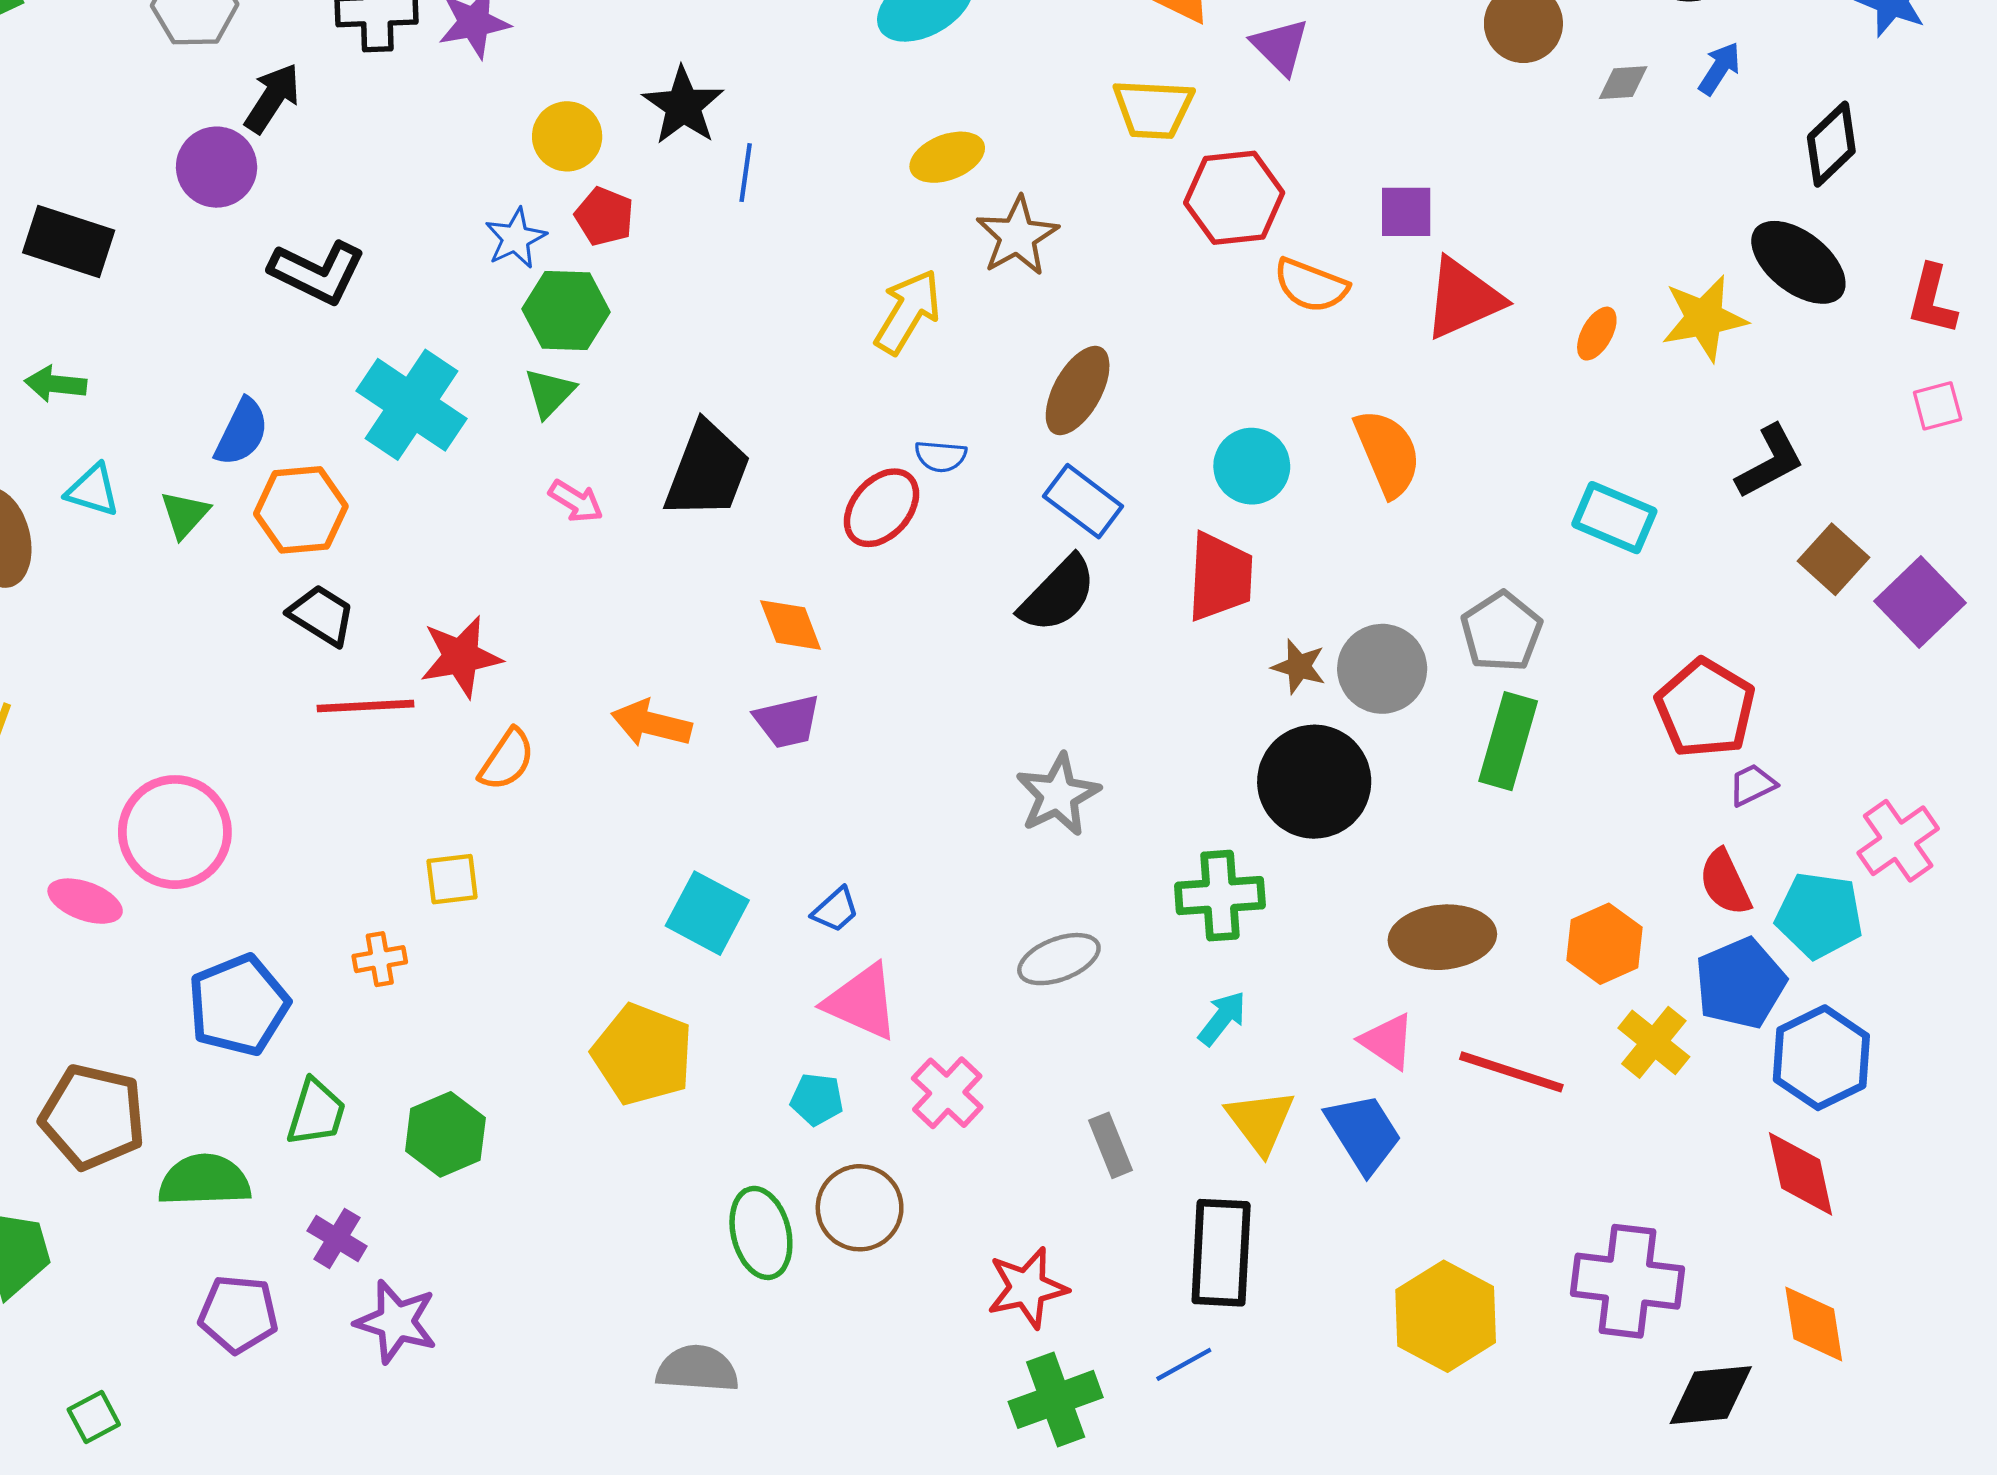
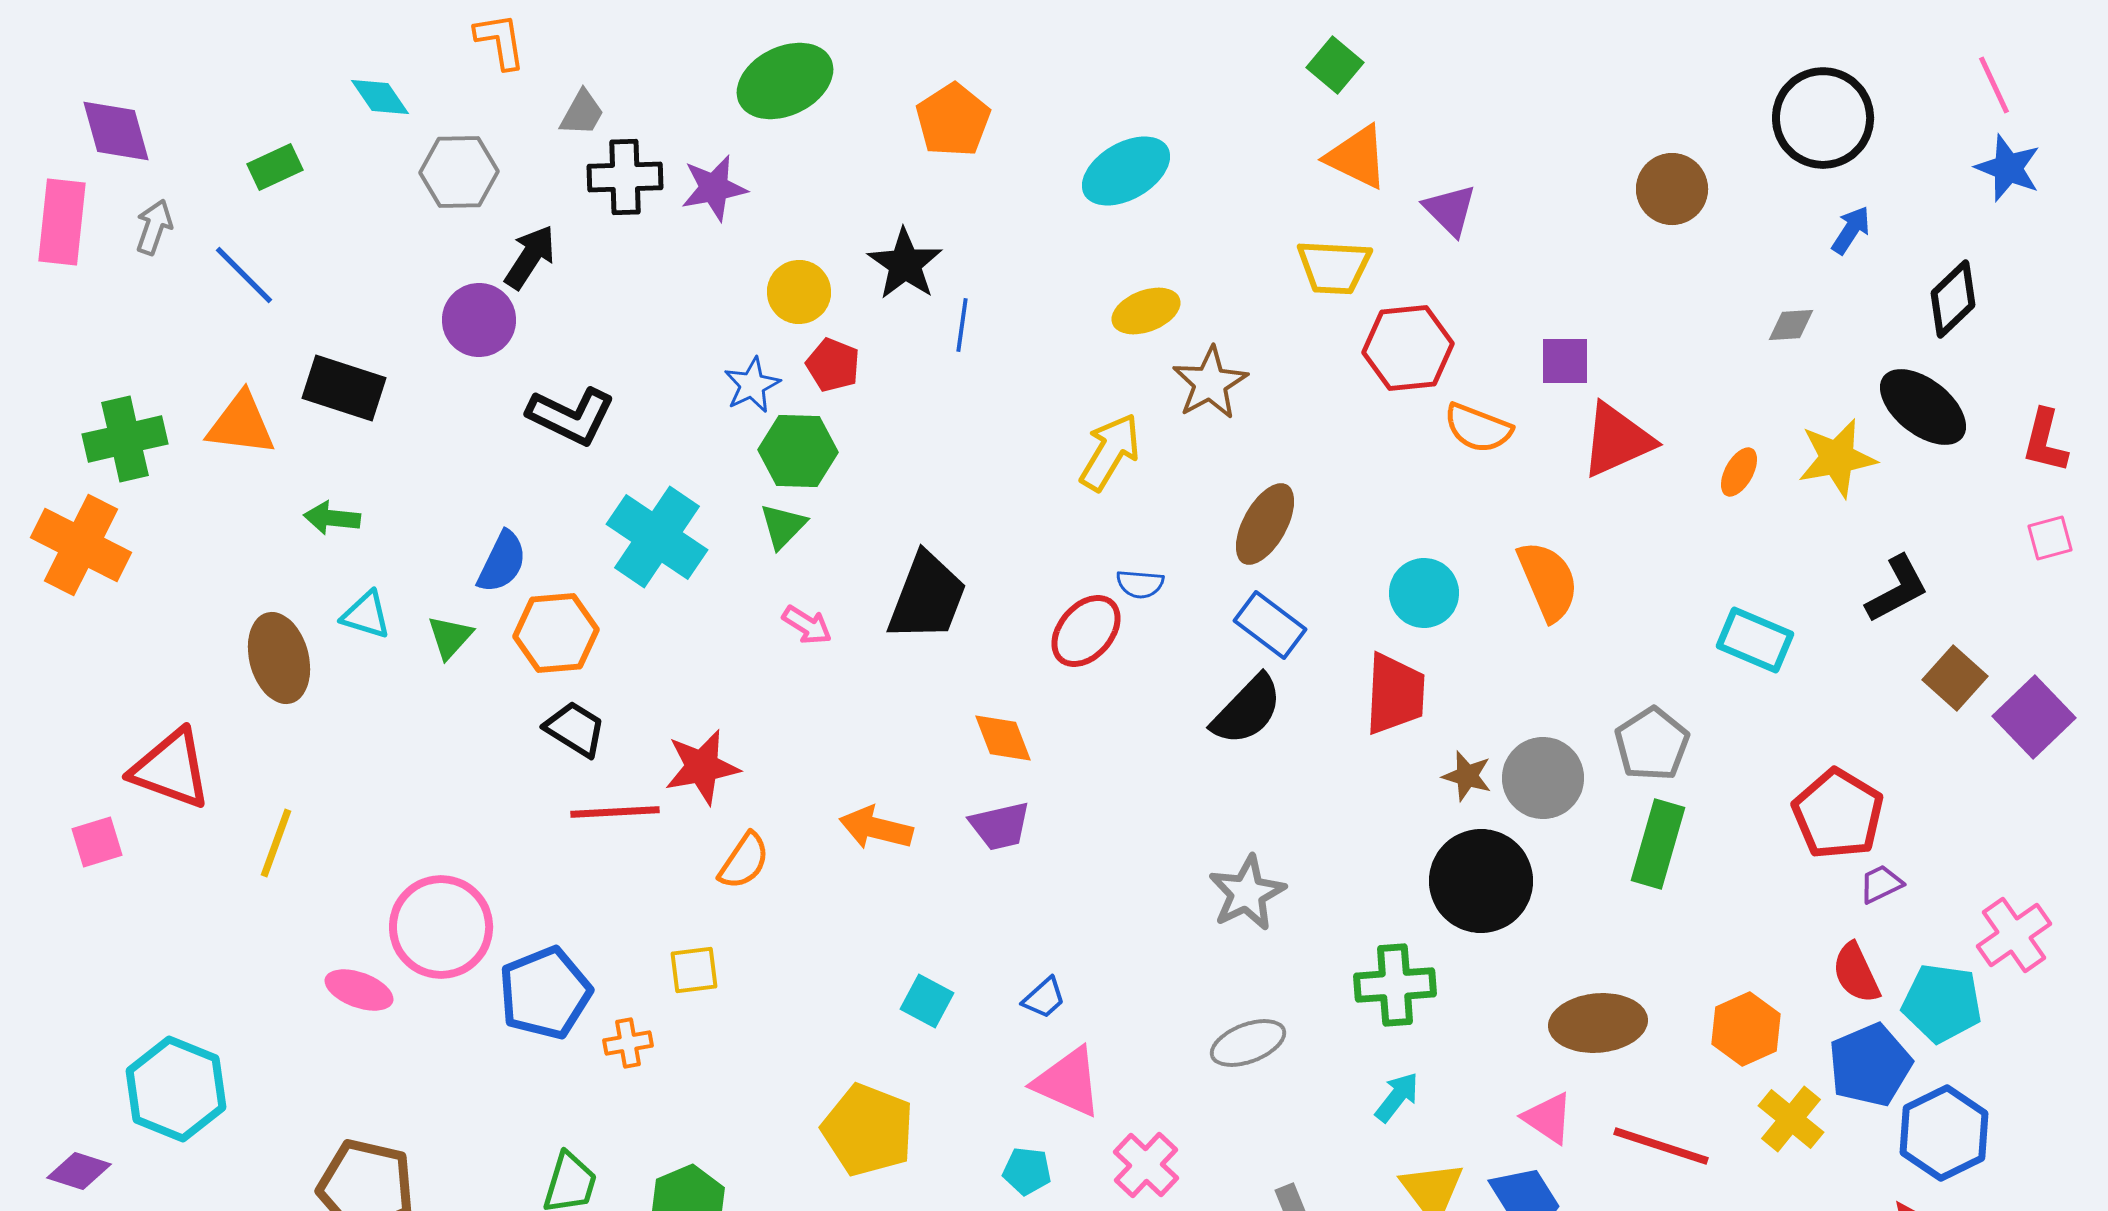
gray diamond: (1623, 83) -> (1791, 325), moved
cyan square: (707, 913) -> (927, 1001), size x0.7
blue pentagon: (238, 1005) -> (545, 993), moved

